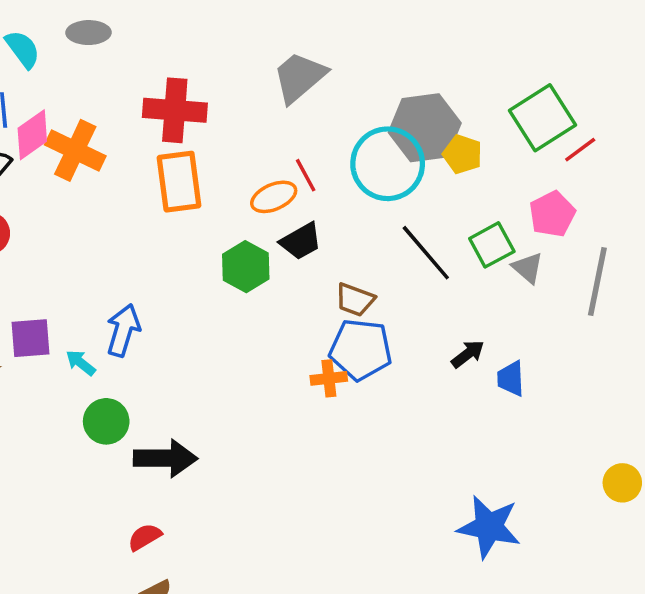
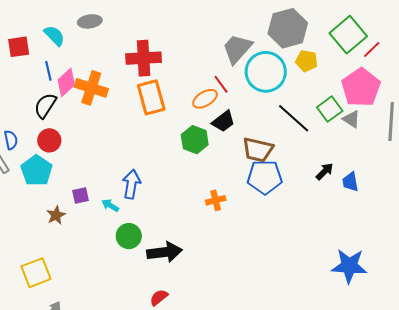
gray trapezoid: (299, 77) -> (237, 49), moved
gray hexagon: (425, 128) -> (288, 28), moved
pink pentagon: (552, 214) -> (361, 87), size x1.5
brown trapezoid: (355, 300) -> (258, 150), size x1.4
purple square: (31, 338) -> (80, 196), size x0.7
orange cross: (329, 378) -> (216, 200), moved

